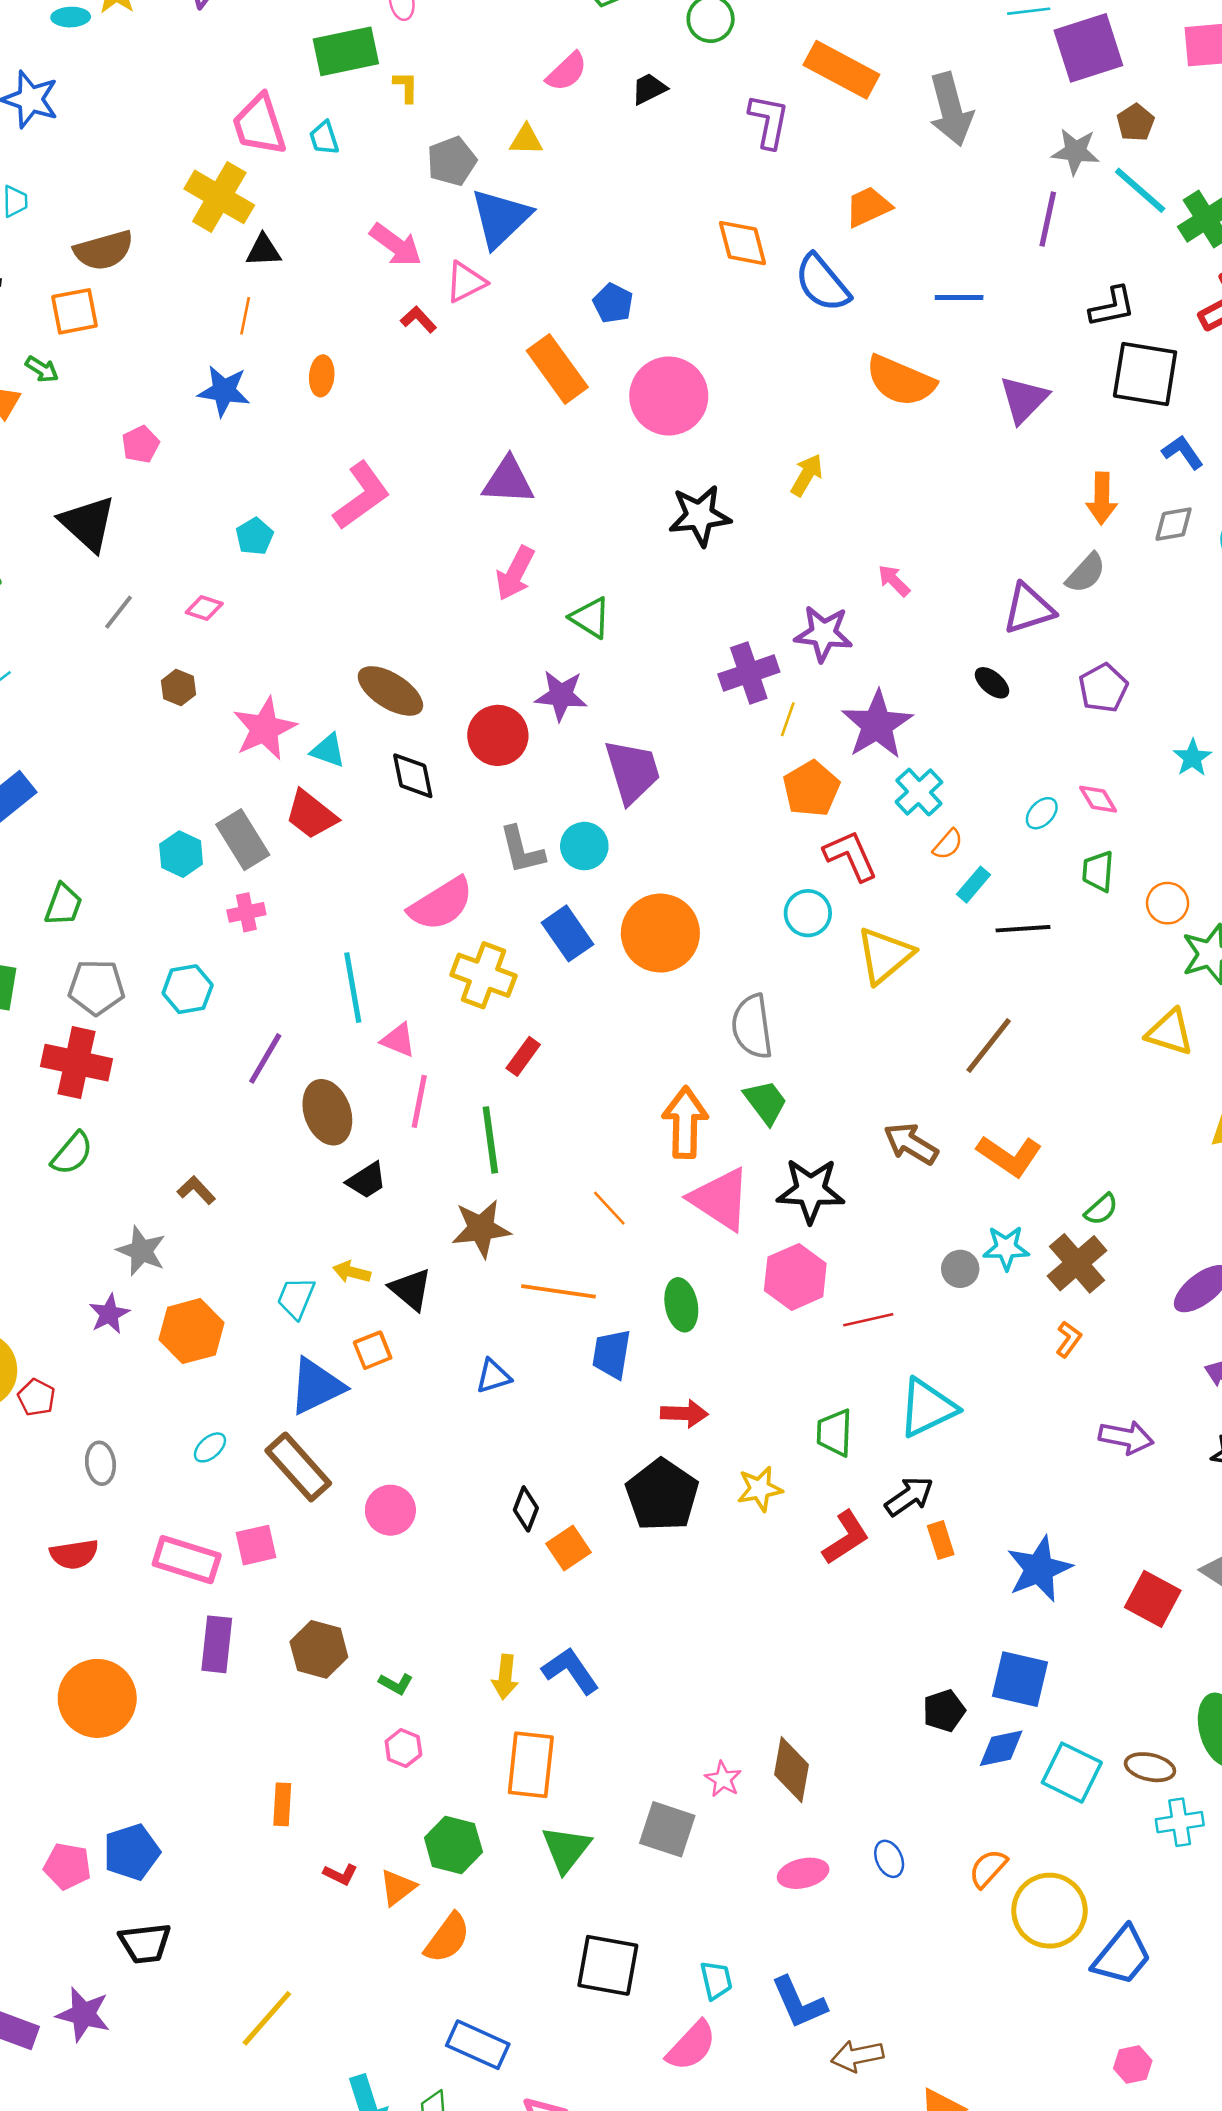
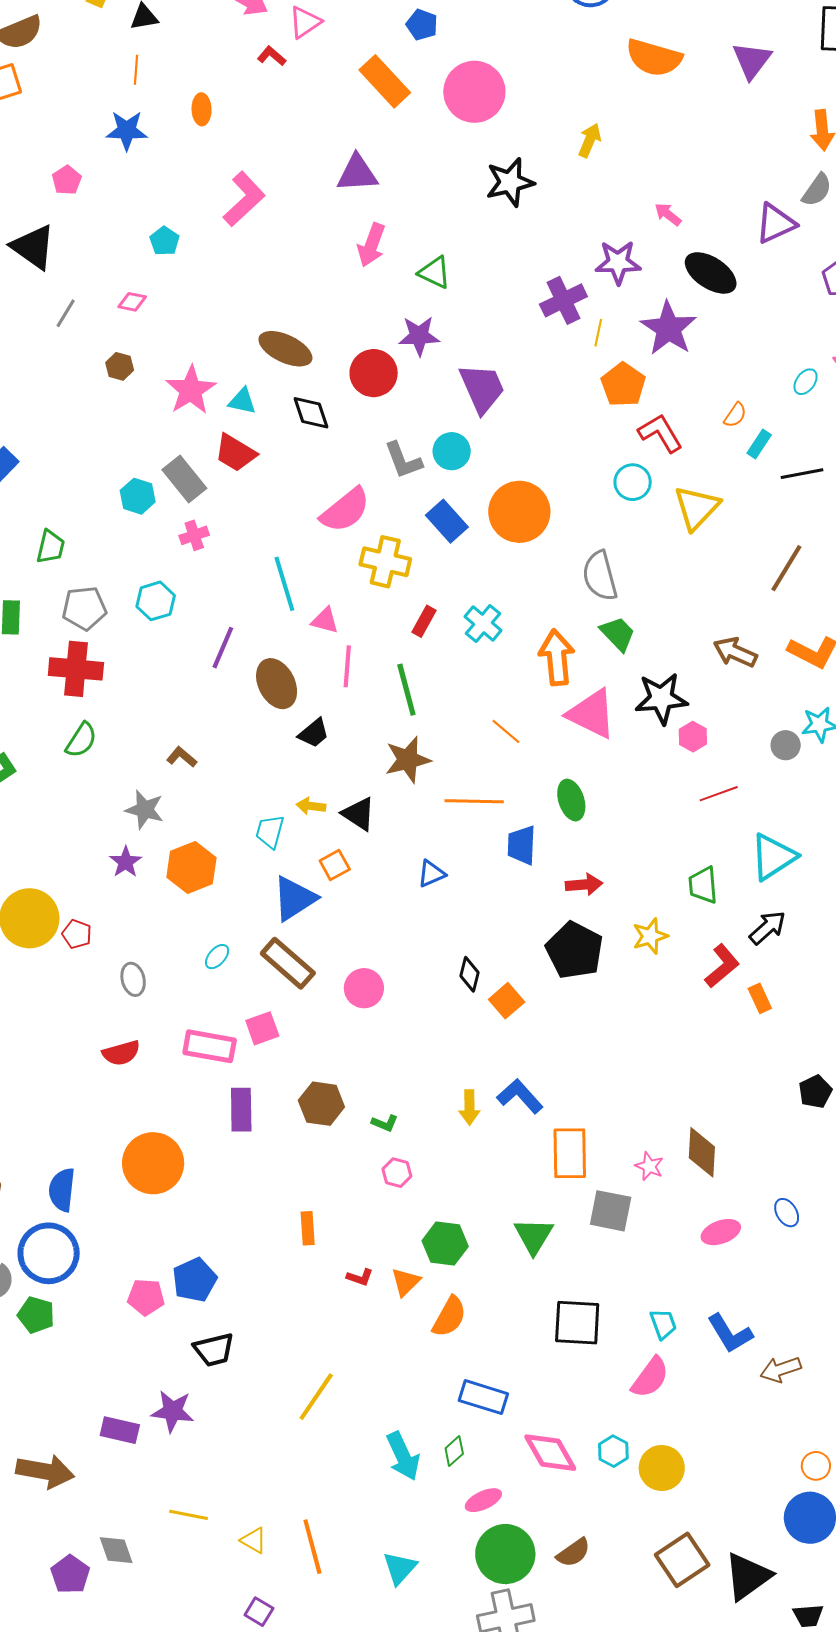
black ellipse: (992, 683) -> (711, 273), moved, size x1.8
cyan cross: (919, 792) -> (483, 624), moved
pink hexagon: (795, 1277) -> (693, 737), moved, size x0.6
orange rectangle: (941, 1540) -> (760, 998), moved
orange rectangle: (531, 1765) -> (570, 1153), moved

